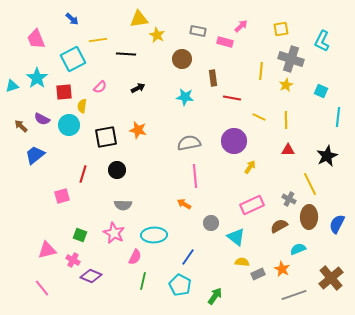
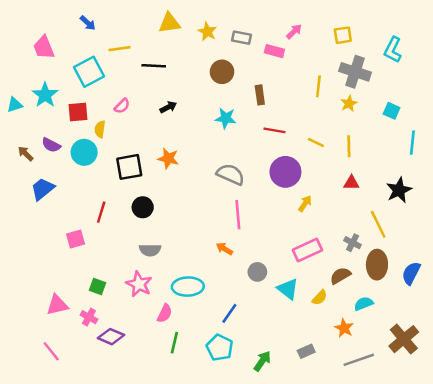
yellow star: (157, 35) -> (207, 32), moved
red line: (232, 98) -> (274, 130), moved
gray semicircle: (189, 143) -> (231, 174), turned 35
yellow semicircle: (242, 262) -> (320, 298), moved, turned 128
gray rectangle: (258, 274) -> (306, 351), moved

